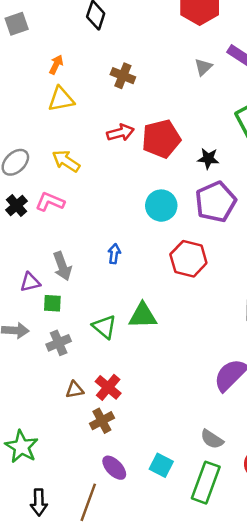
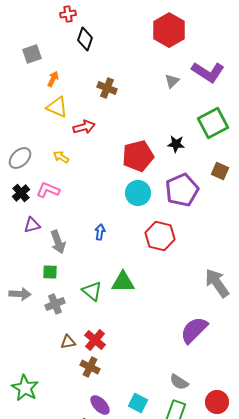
gray square: (17, 24) -> (32, 54), moved
yellow triangle: (61, 99) -> (57, 107), turned 35
red arrow: (120, 133) -> (84, 127), moved
red pentagon: (161, 139) -> (138, 156), moved
black star: (208, 159) -> (176, 144), moved
yellow arrow: (66, 161) -> (61, 157), size x0.7
purple triangle: (30, 282) -> (32, 225), moved
brown cross: (102, 421) -> (90, 367), turned -36

